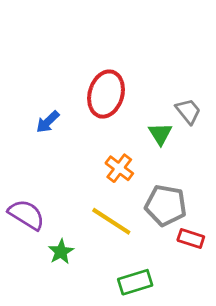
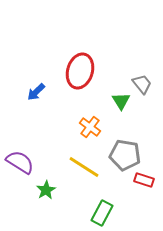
green rectangle: (135, 282) -> (102, 213), turned -45

